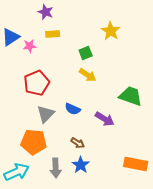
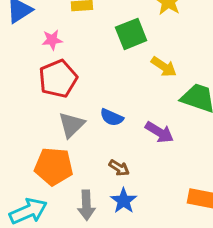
pink star: (30, 46) -> (52, 40), moved
green square: (86, 53) -> (131, 34), size x1.5
yellow arrow: (88, 75) -> (164, 67), moved

